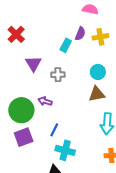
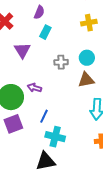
purple semicircle: (80, 34) -> (39, 12), moved
cyan rectangle: (66, 45) -> (45, 32), moved
gray cross: (58, 75) -> (61, 62), moved

